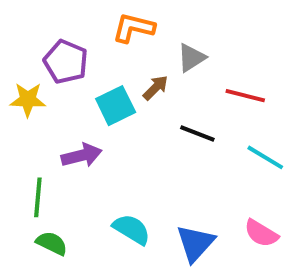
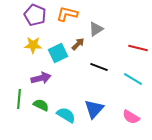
purple pentagon: (66, 62) -> (35, 15), moved
red line: (245, 96) -> (138, 48), moved
yellow star: (28, 100) -> (33, 45), moved
green semicircle: (52, 243) -> (41, 105), moved
blue triangle: (195, 243) -> (94, 109), moved

